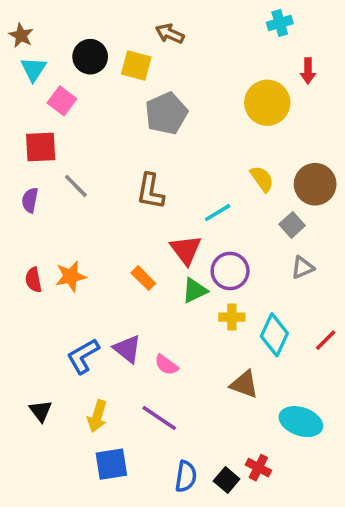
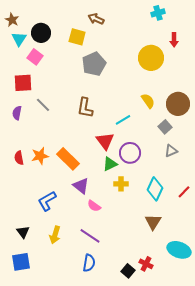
black circle: (90, 57) -> (41, 33), moved
orange rectangle: (143, 278) -> (68, 159), moved, size x1.6
yellow cross: (232, 317) -> (121, 184), moved
purple triangle: (127, 349) -> (81, 186), moved
brown triangle: (244, 384) -> (153, 222), moved, turned 42
cyan ellipse: (301, 422) -> (179, 250), moved
blue square: (111, 464) -> (21, 262), moved
blue semicircle: (186, 476) -> (89, 263), moved

